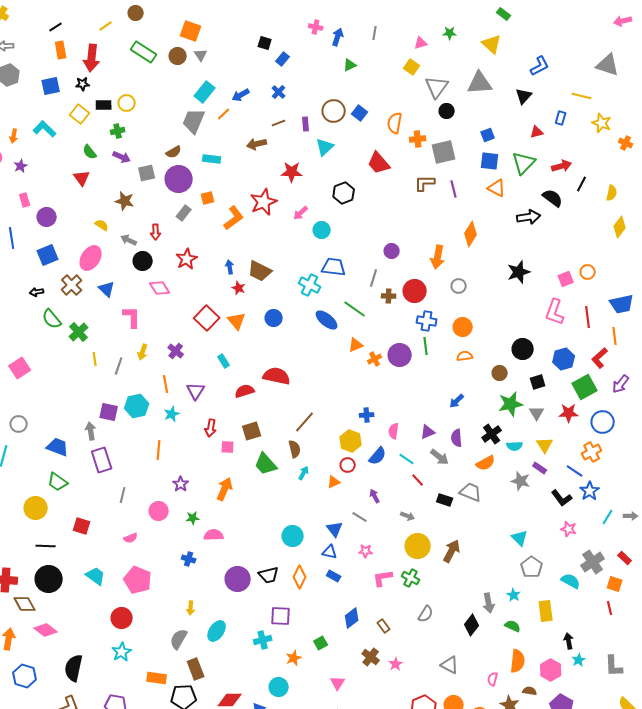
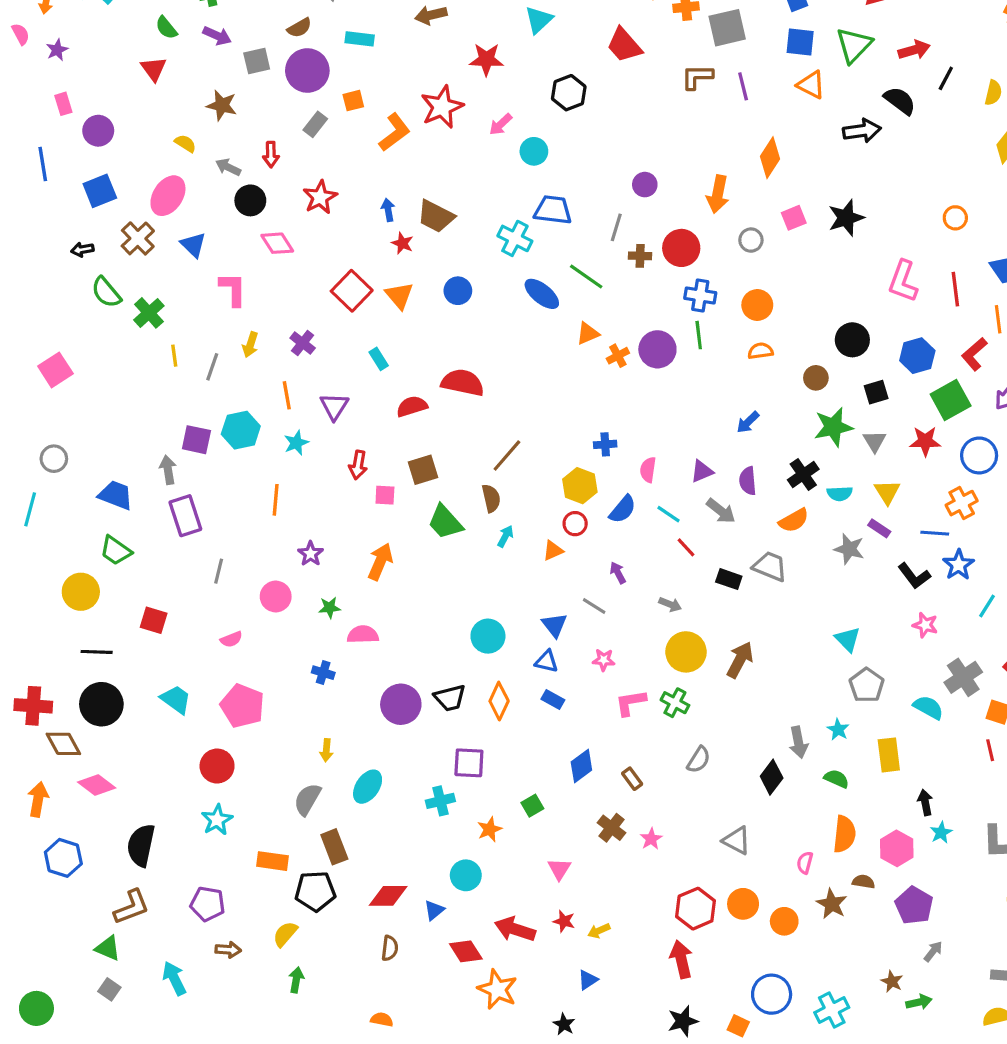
pink square: (566, 279) -> (794, 218), moved
blue line: (575, 471) -> (935, 533), turned -30

